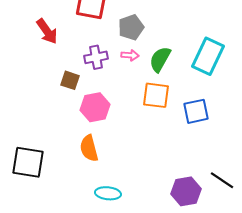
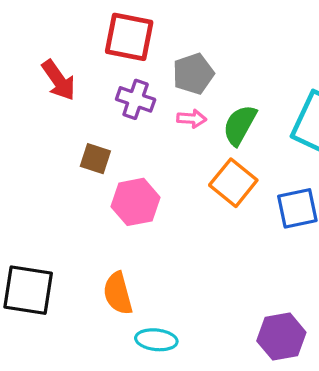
purple cross: (96, 57) -> (136, 99), moved, turned 30
orange square: (156, 95) -> (233, 183), turned 32
orange semicircle: (89, 148) -> (118, 293), moved

